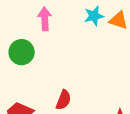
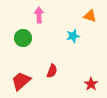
cyan star: (94, 16) -> (73, 36), moved

